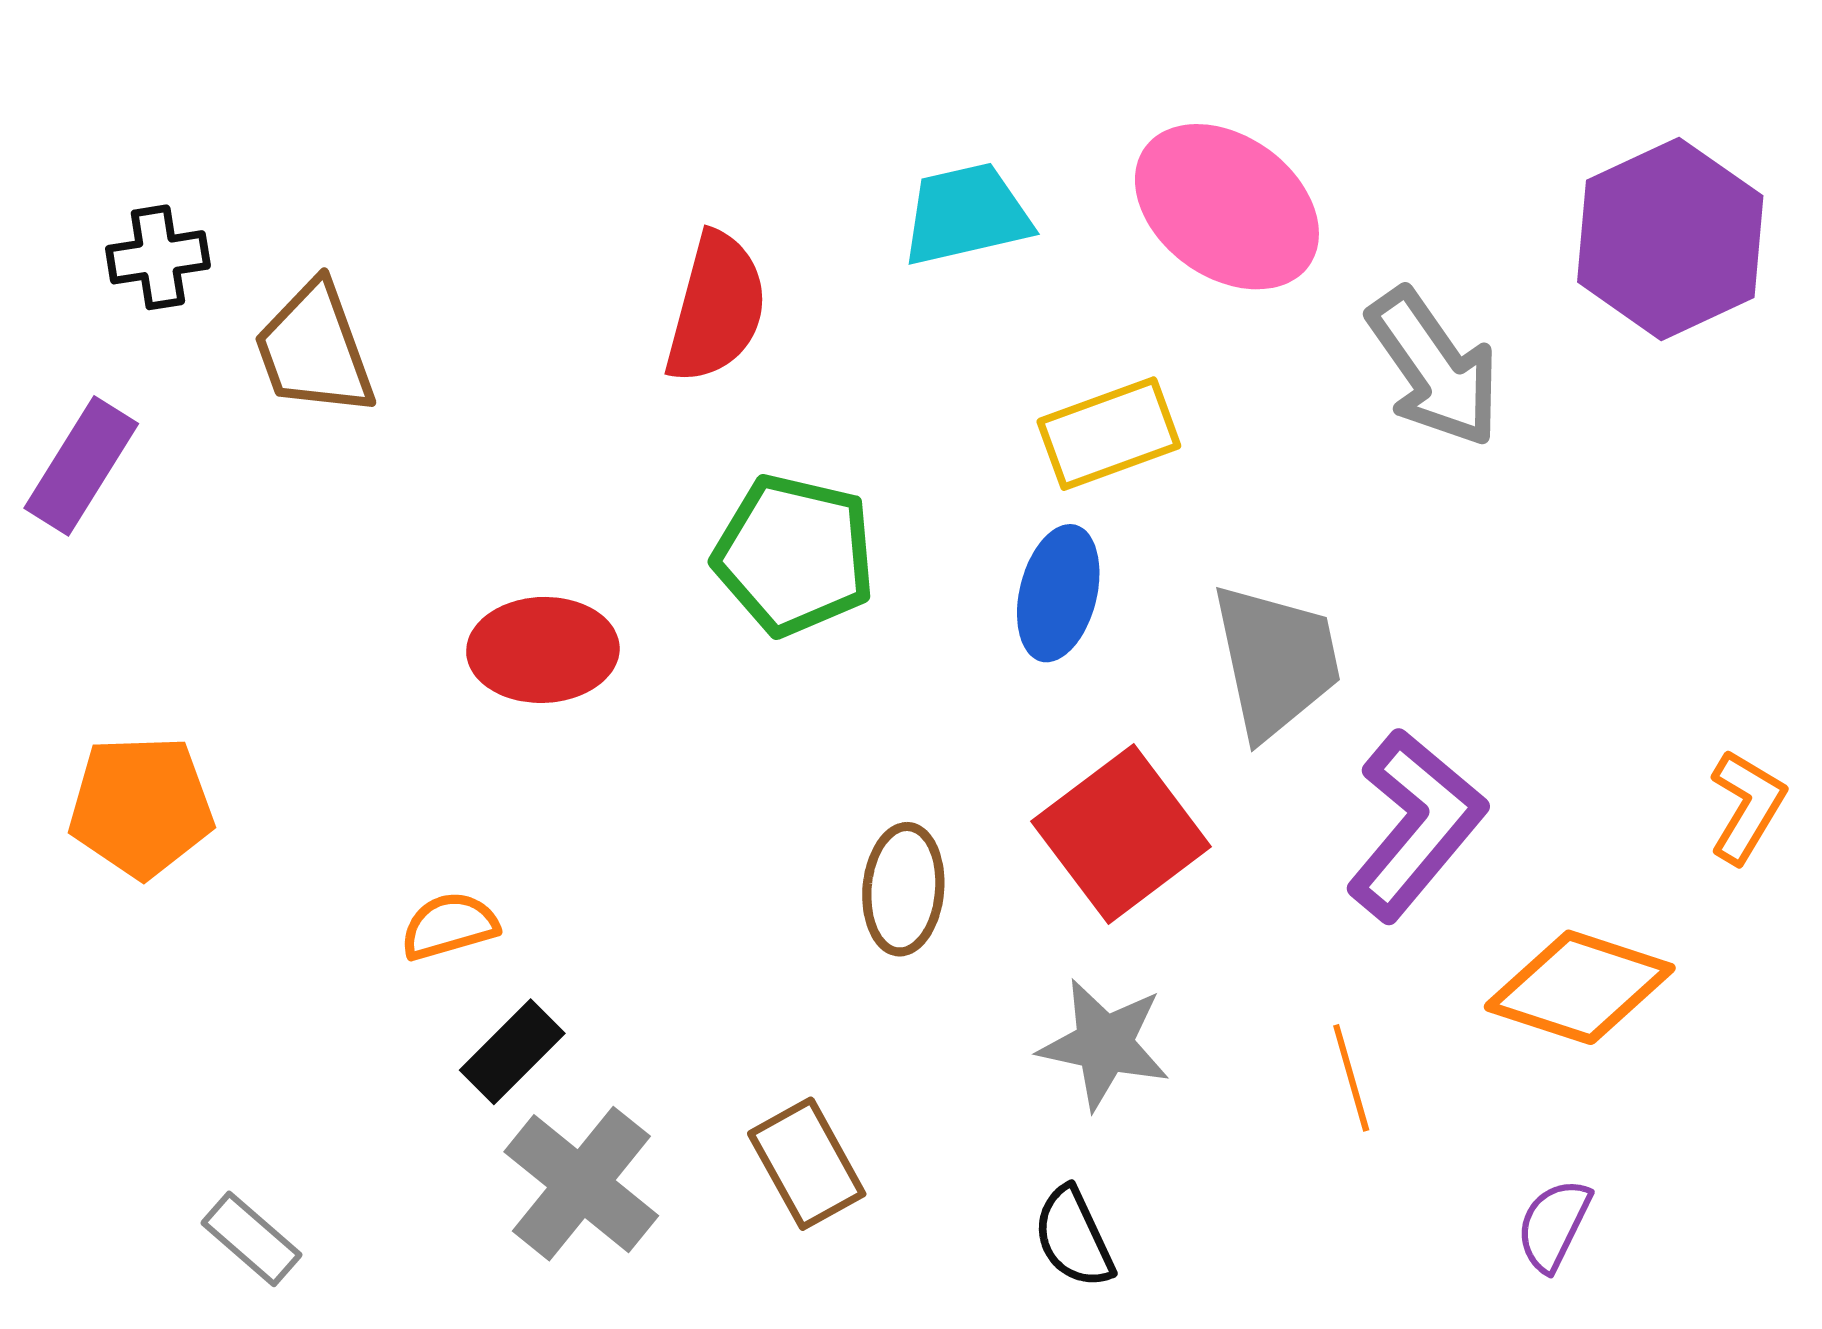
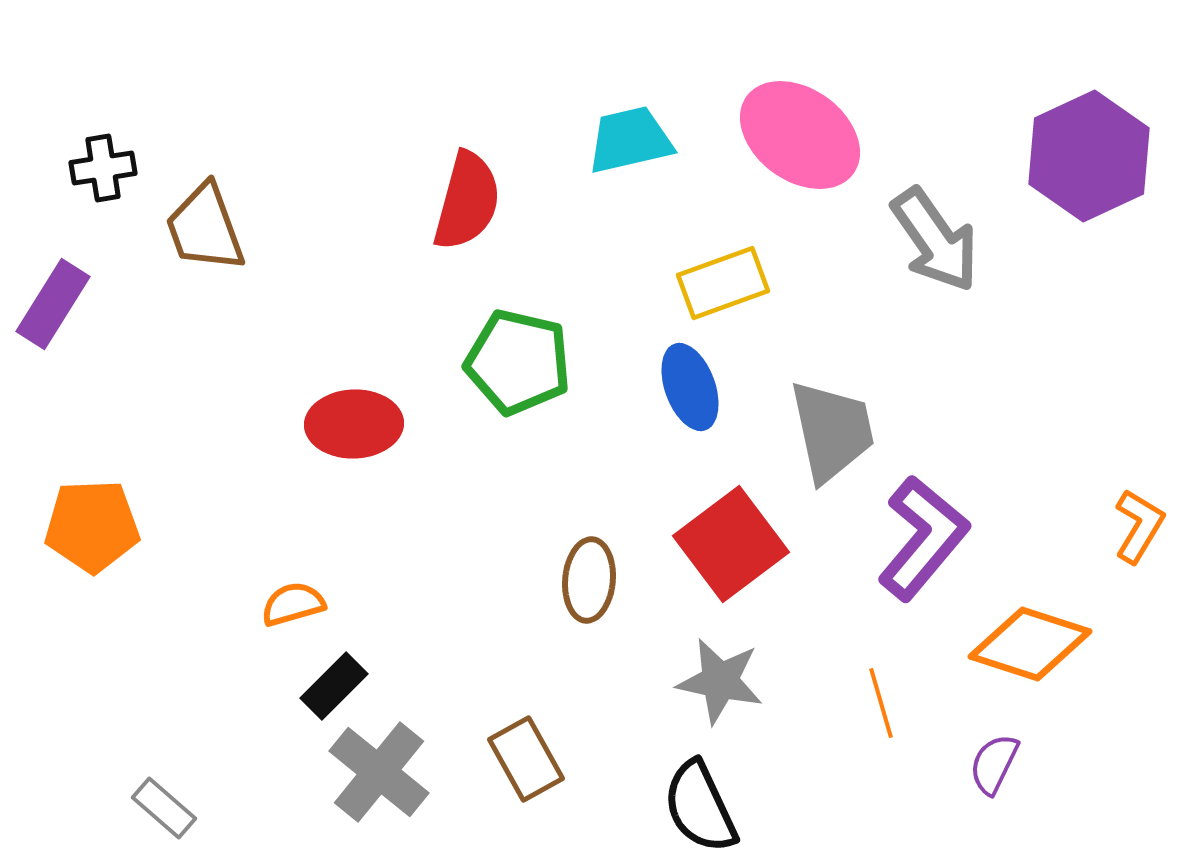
blue ellipse: (1058, 593) -> (690, 387), turned -34
purple semicircle: (1554, 1225) -> (994, 764), moved
black semicircle: (1074, 1237) -> (700, 807), size x1.4

